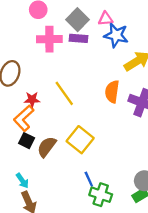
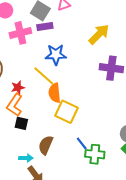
blue star: (116, 35) -> (56, 55), moved
orange semicircle: (112, 92) -> (55, 93), moved
brown semicircle: (47, 147) -> (46, 145), moved
cyan arrow: (22, 181) -> (26, 158), turned -40

